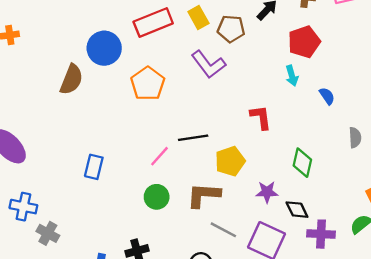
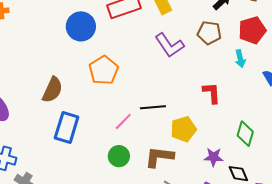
brown pentagon: (231, 29) -> (209, 33), moved
brown semicircle: (71, 79) -> (52, 90), moved
orange pentagon: (148, 84) -> (104, 70), moved
blue rectangle: (94, 167) -> (67, 128), size x1.4

